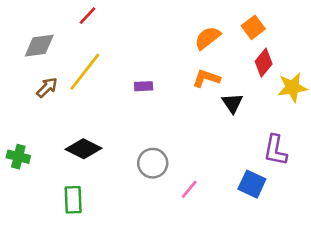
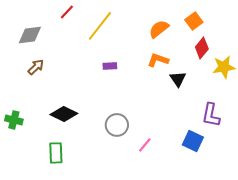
yellow line: (85, 72) -> (100, 26), moved

